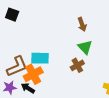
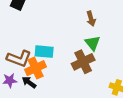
brown cross: (77, 65) -> (83, 62), size x1.5
brown L-shape: (17, 66) -> (19, 58), turned 40

